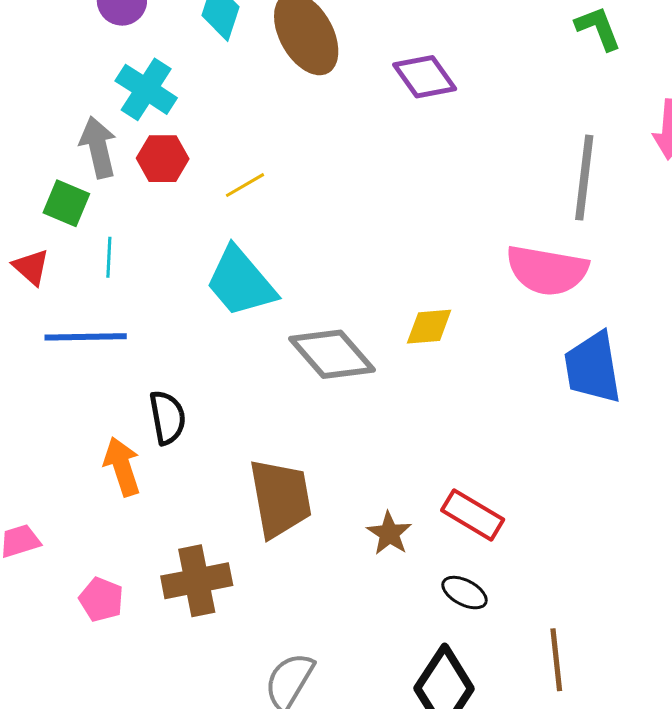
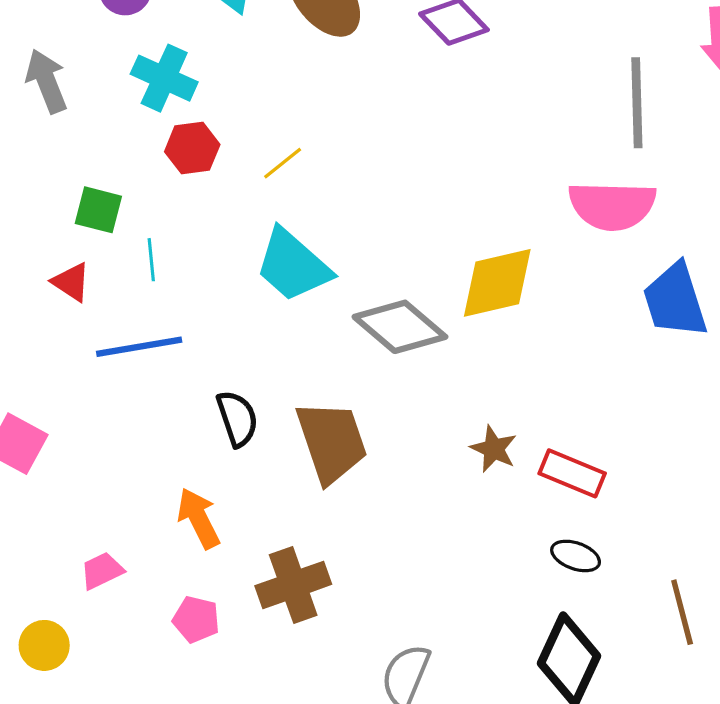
gray arrow: (98, 147) -> (47, 81), moved
yellow diamond: (429, 327) -> (497, 283), size x1.6
orange arrow: (122, 467) -> (199, 518), moved
brown trapezoid: (280, 498) -> (332, 442), moved
brown star: (389, 533) -> (494, 449), moved

